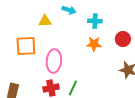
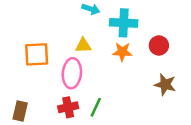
yellow triangle: (45, 21) -> (83, 45), moved
cyan cross: (95, 21) -> (124, 23), size x1.5

